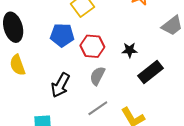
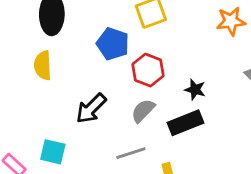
black rectangle: (150, 72) -> (185, 123), moved

